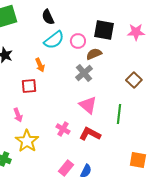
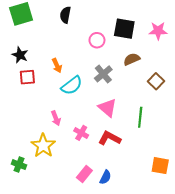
black semicircle: (48, 17) -> (65, 15), turned 35
cyan semicircle: (54, 40) -> (72, 86), moved
brown semicircle: (94, 54) -> (132, 59), moved
red square: (29, 86) -> (27, 77), moved
pink arrow: (18, 115) -> (56, 118), moved

